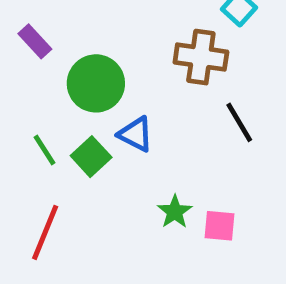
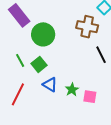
purple rectangle: (35, 41) -> (19, 15), size x1.6
blue triangle: (136, 134) -> (50, 85), moved

